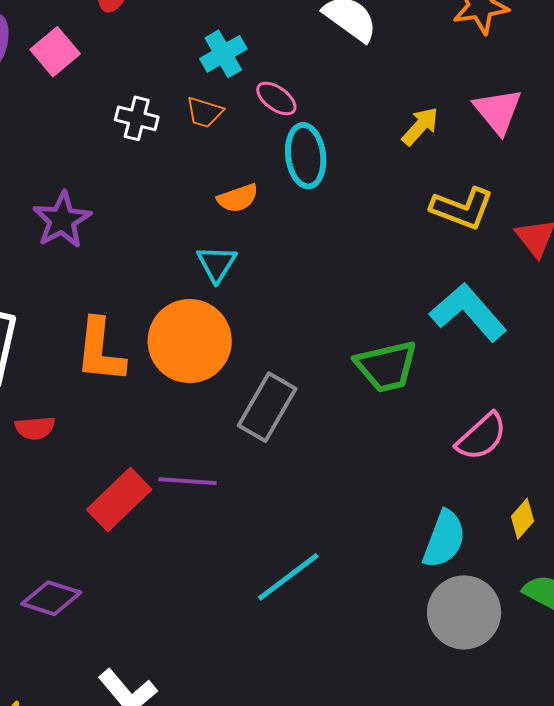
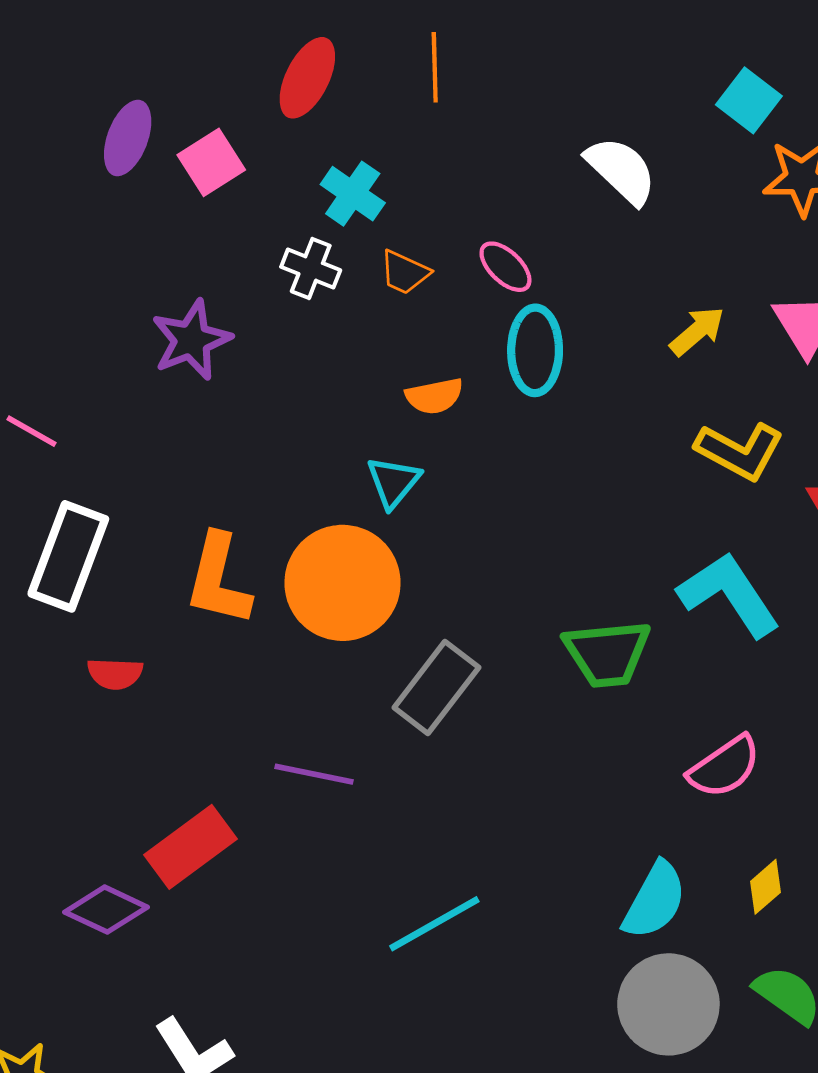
cyan cross: (223, 54) -> (353, 194), moved, turned -33
purple star: (62, 220) -> (191, 340), moved
red rectangle: (119, 499) -> (191, 847), moved

